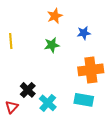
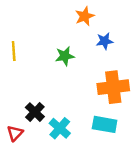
orange star: (55, 16) -> (85, 16), moved

